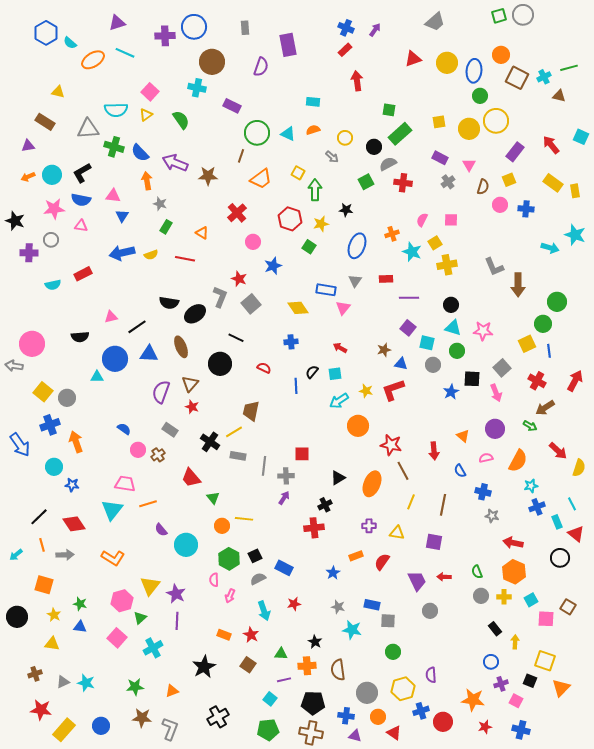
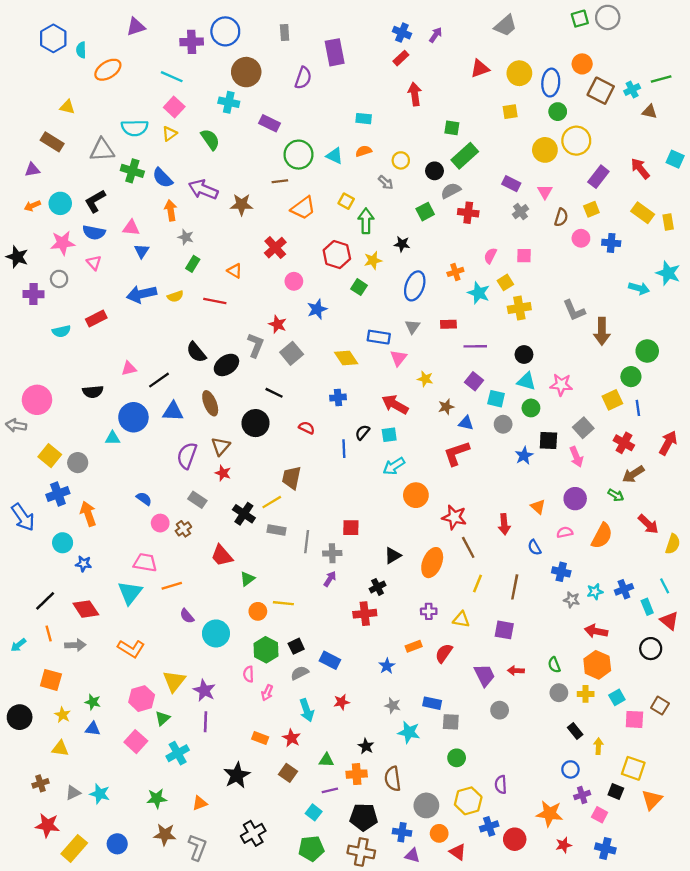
cyan semicircle: (70, 43) -> (81, 50), turned 48
cyan line: (125, 53) -> (172, 77), moved
yellow square: (439, 122) -> (510, 112), moved
brown line: (241, 156) -> (280, 181), turned 64
pink triangle: (81, 226) -> (94, 263), turned 40
black semicircle: (169, 303) -> (196, 352), turned 42
red arrow: (340, 348) -> (395, 404), size x1.6
yellow star: (366, 391) -> (425, 379), moved
cyan star: (531, 486) -> (595, 592), moved
green triangle: (213, 498) -> (247, 579), turned 32

